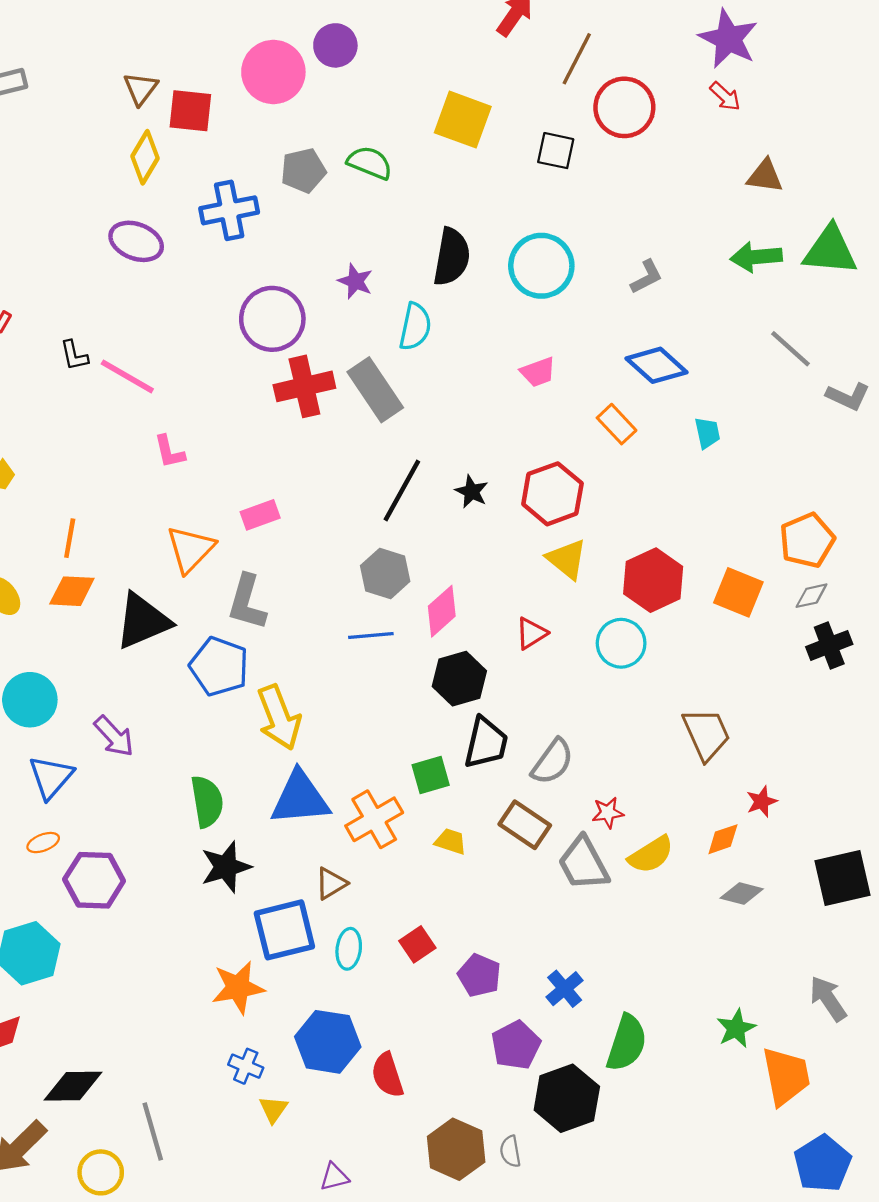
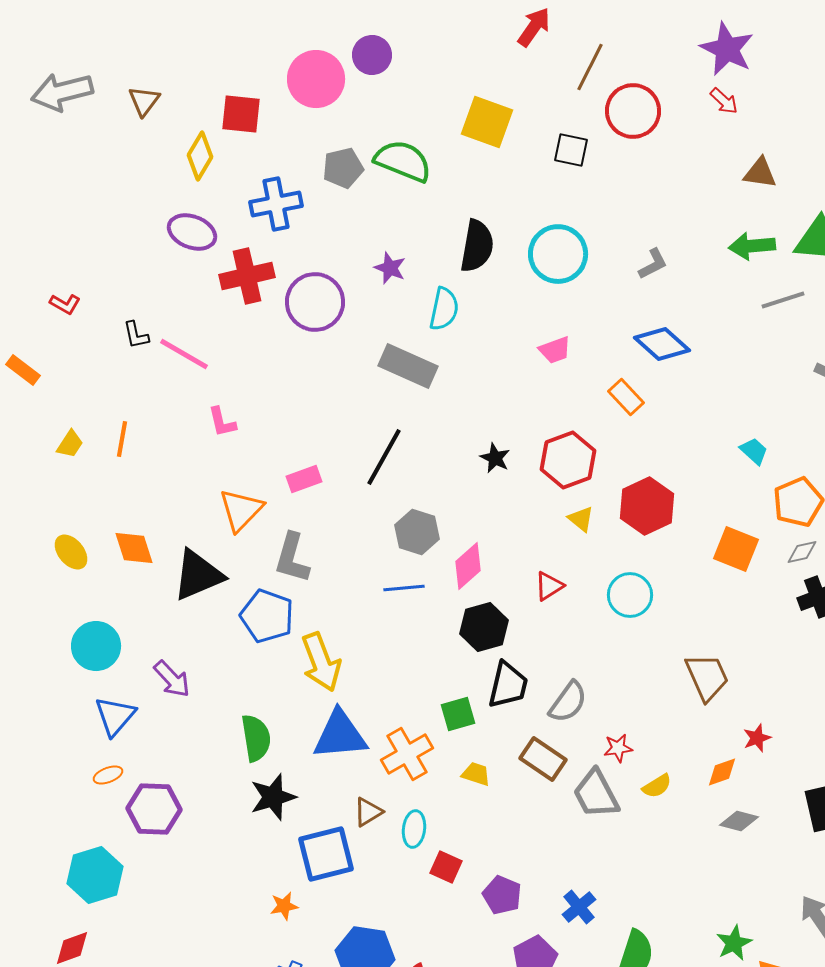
brown triangle: (141, 89) -> (144, 101), moved
green semicircle: (370, 163) -> (403, 161), size x1.4
gray line: (790, 349) -> (783, 300), moved, turned -60
red cross: (304, 386) -> (247, 276), moved
gray rectangle: (375, 390) -> (408, 366), turned -32
cyan trapezoid: (707, 433) -> (754, 451), moved, turned -36
black line: (402, 490) -> (384, 457), moved
orange line: (70, 538) -> (122, 439), moved
yellow triangle: (567, 559) -> (581, 519), size x0.7
red hexagon: (653, 580) -> (647, 506), moved
orange diamond: (72, 591) -> (134, 548), turned 69
yellow semicircle: (651, 855) -> (657, 786), size x0.7
red square: (417, 944) -> (446, 867), turned -32
cyan ellipse: (349, 949) -> (414, 829), moved
orange star: (238, 988) -> (284, 906), size x0.6

